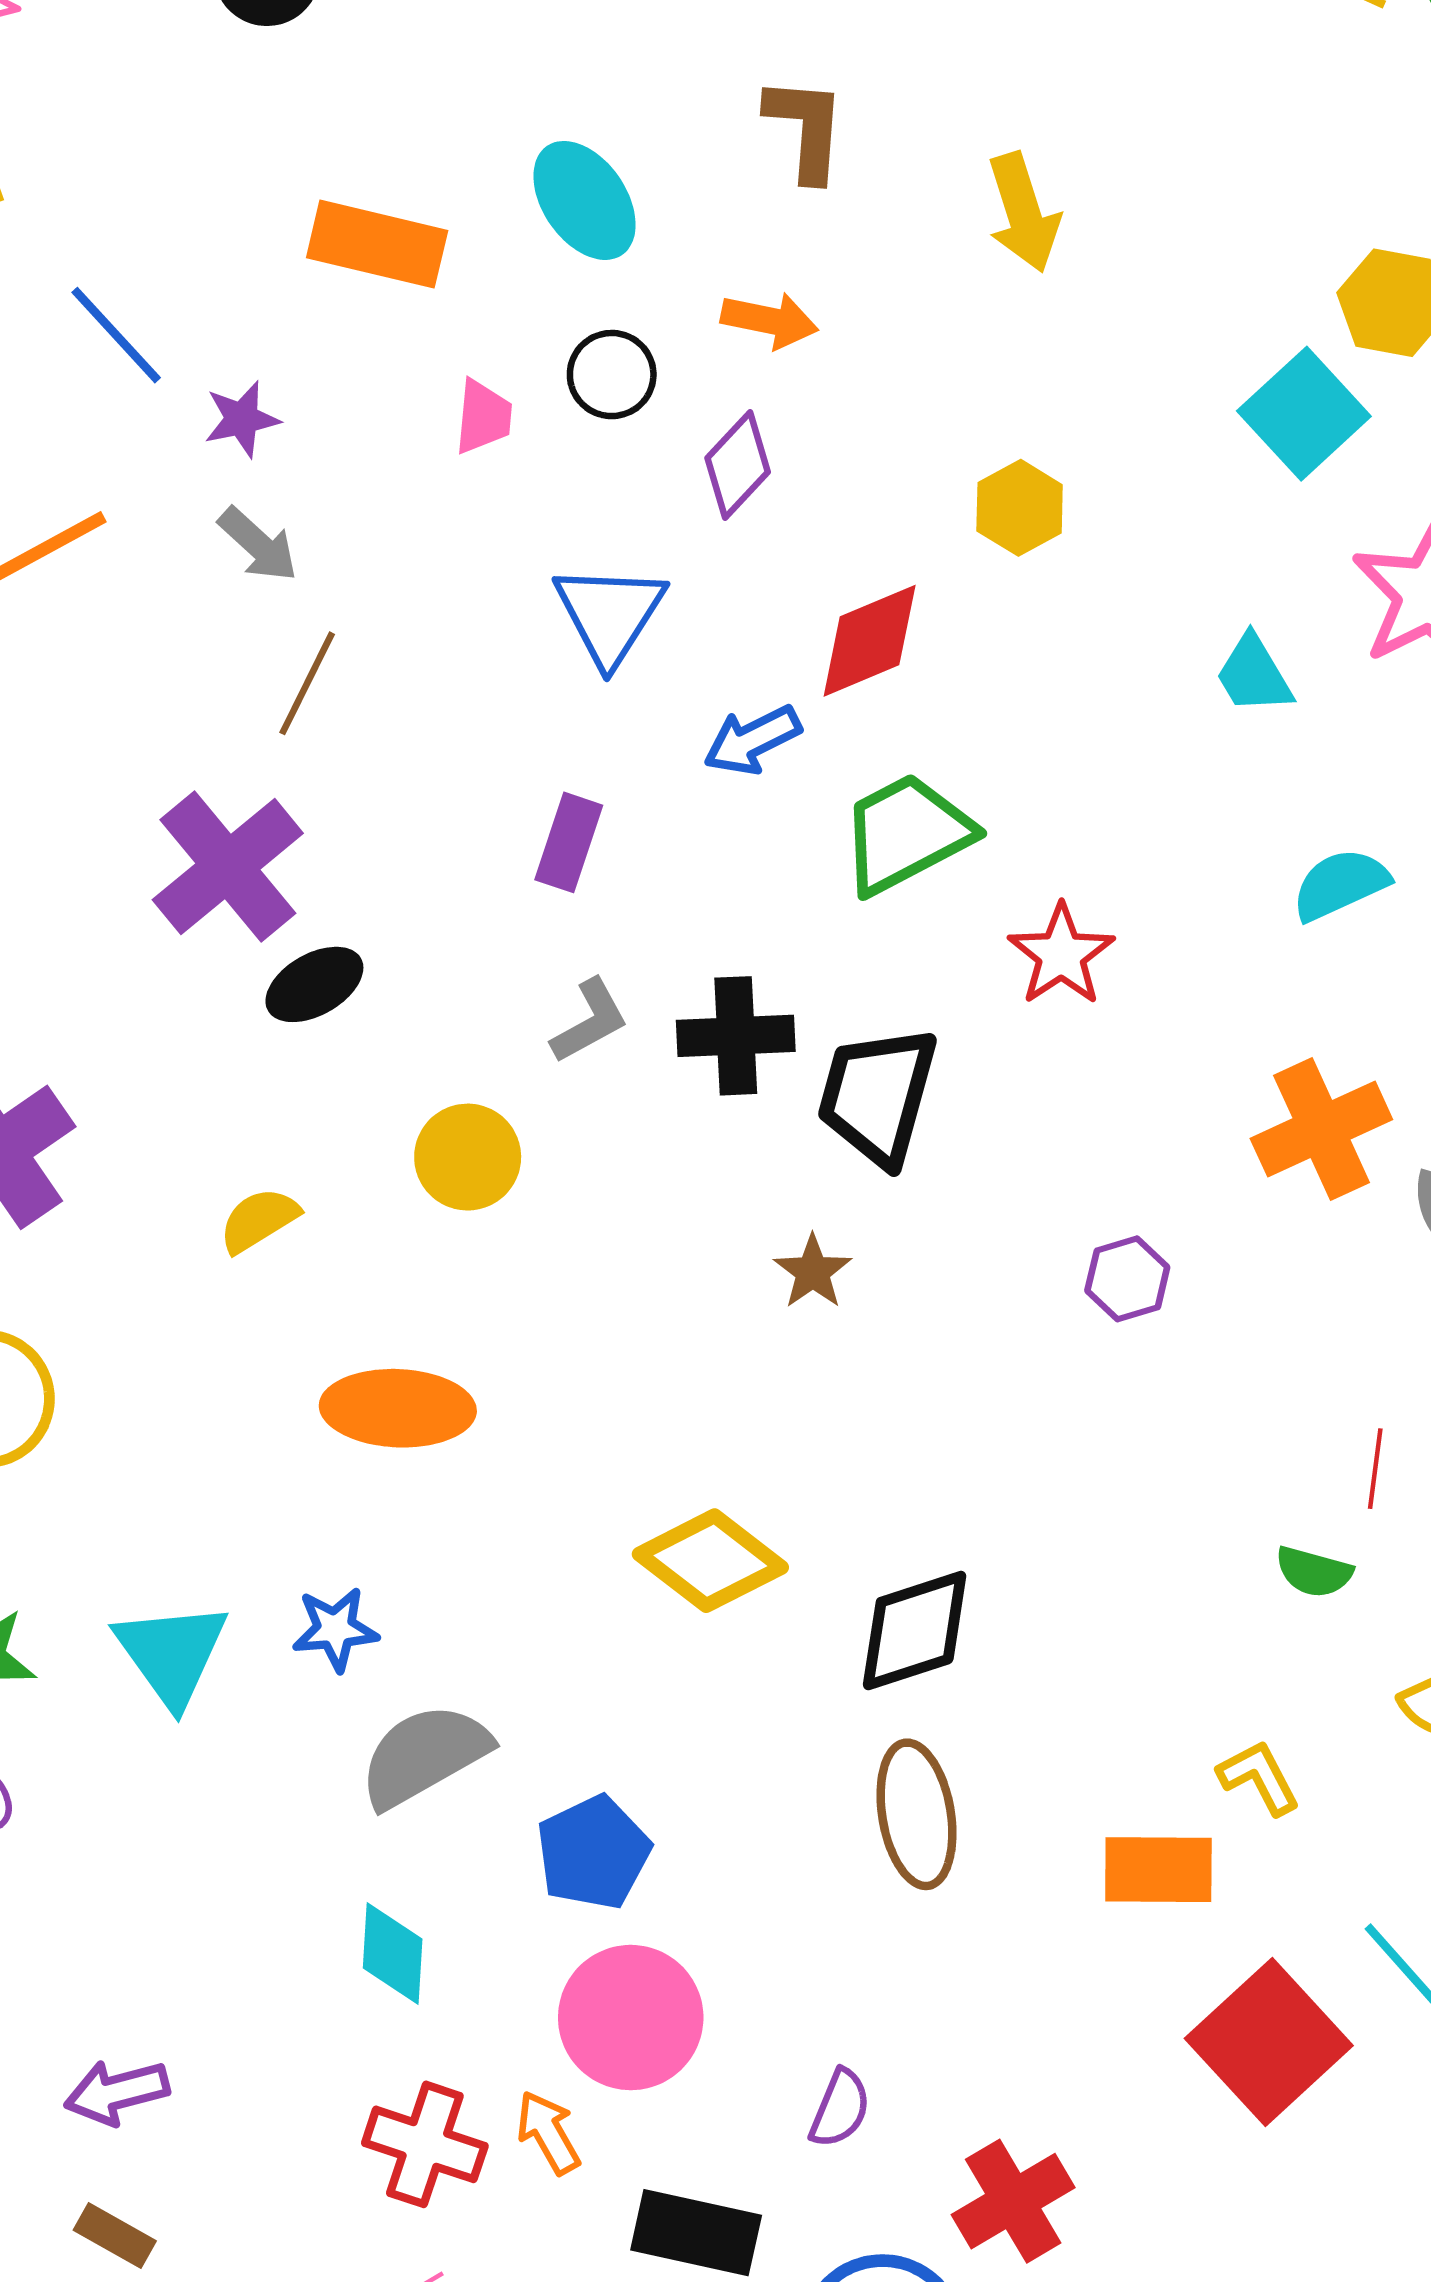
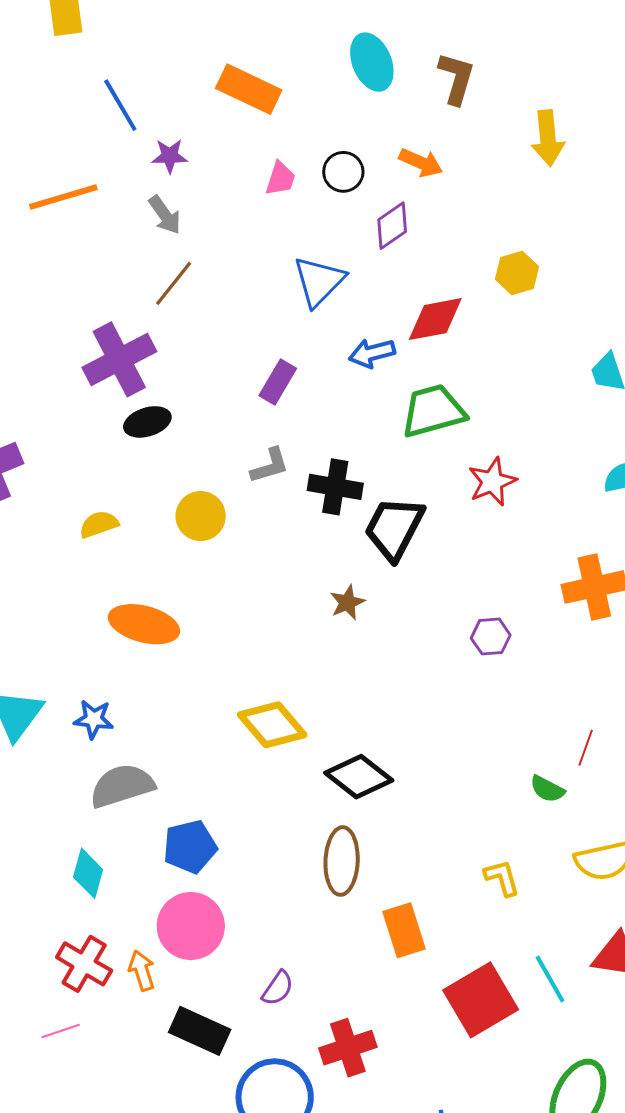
cyan ellipse: (585, 200) -> (372, 62), moved
black diamond: (915, 1631) -> (359, 777), turned 44
orange rectangle: (1158, 1870) -> (404, 930), moved, turned 60

